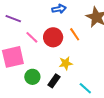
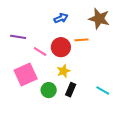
orange line: (75, 34) -> (81, 40), turned -48
yellow star: (66, 63) -> (63, 71), moved

